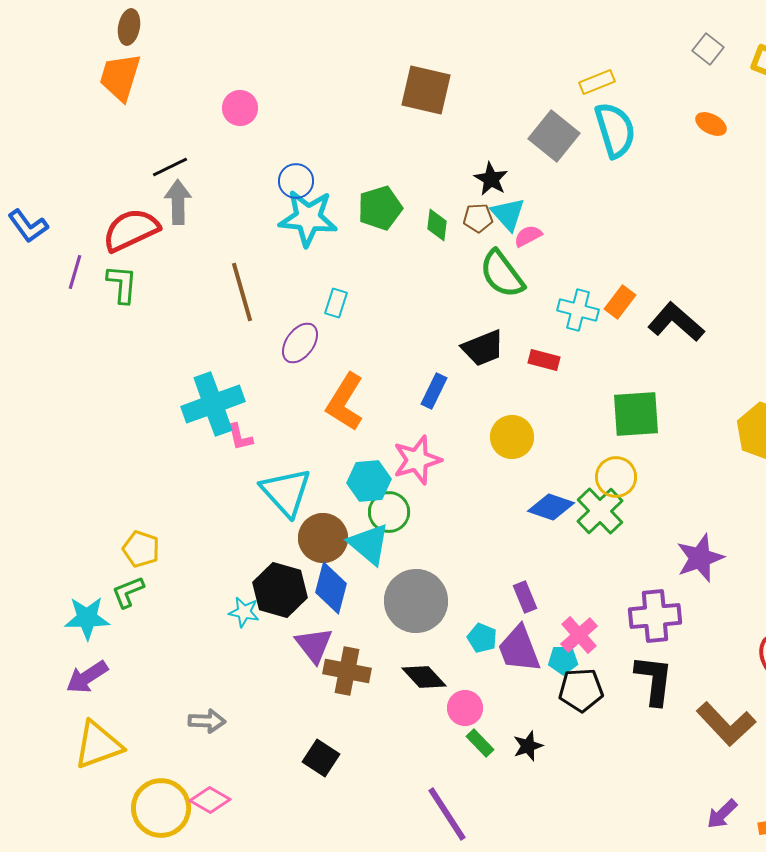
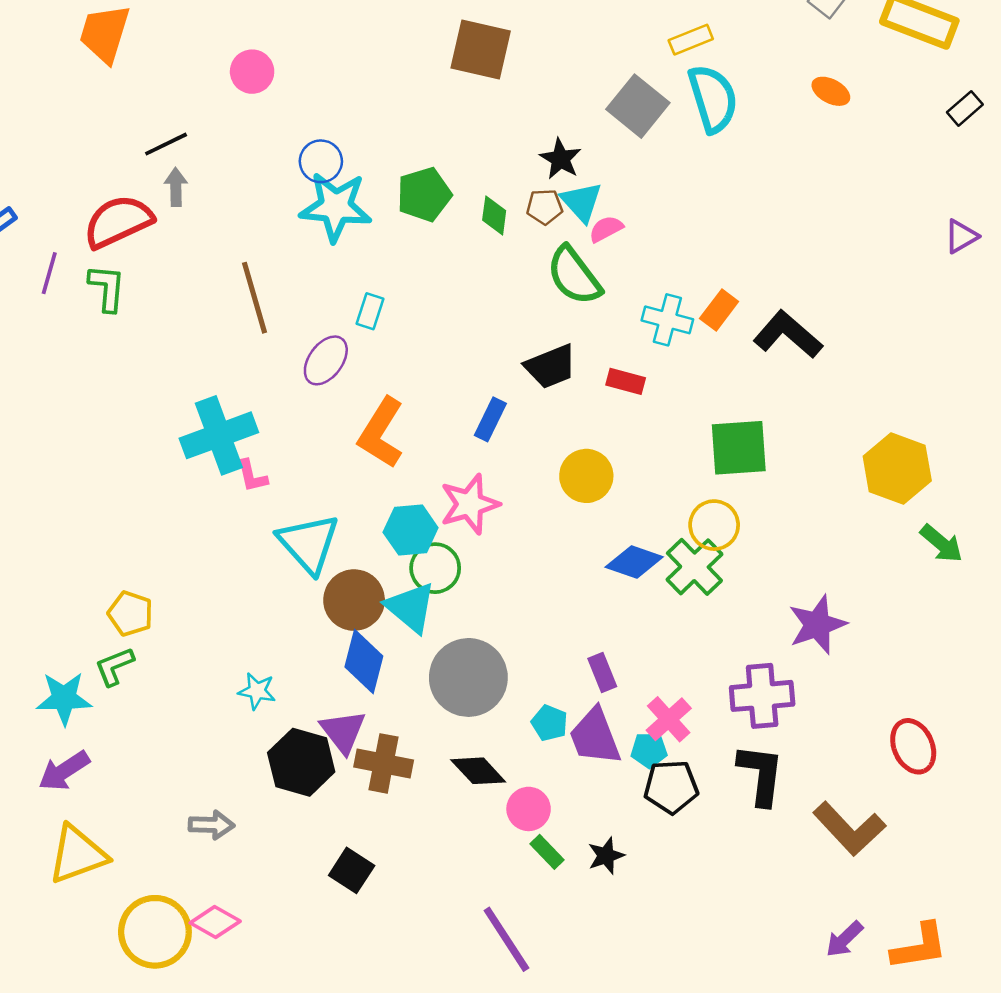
gray arrow: (178, 202) -> (176, 187), size x0.7
black hexagon: (280, 590) -> (301, 762), moved

